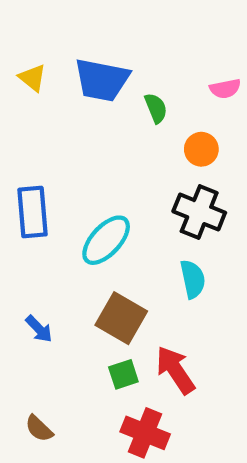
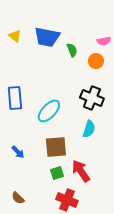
orange circle: (201, 149) -> (96, 61), moved
cyan semicircle: (193, 279) -> (89, 129), turned 30
brown square: (121, 318) -> (56, 147), turned -35

